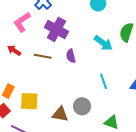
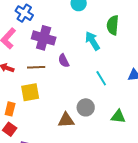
cyan arrow: (103, 43) -> (92, 41), turned -144
yellow square: (29, 101) -> (30, 92), moved

